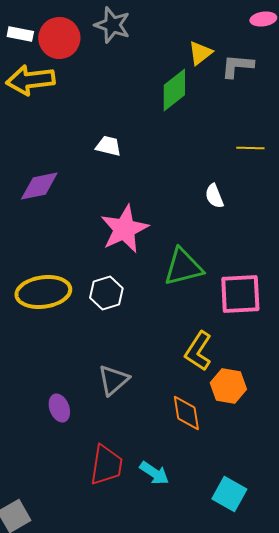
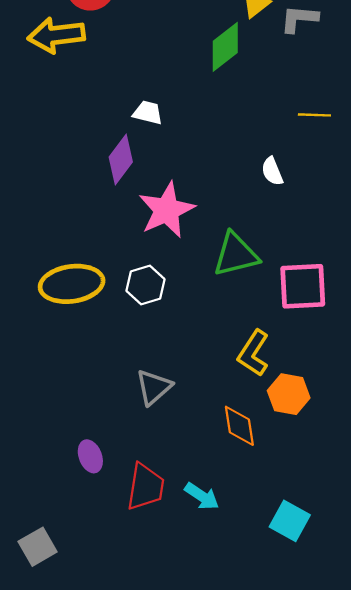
purple diamond: (39, 186) -> (121, 160), moved, turned -42
purple ellipse: (59, 408) -> (90, 456), moved

